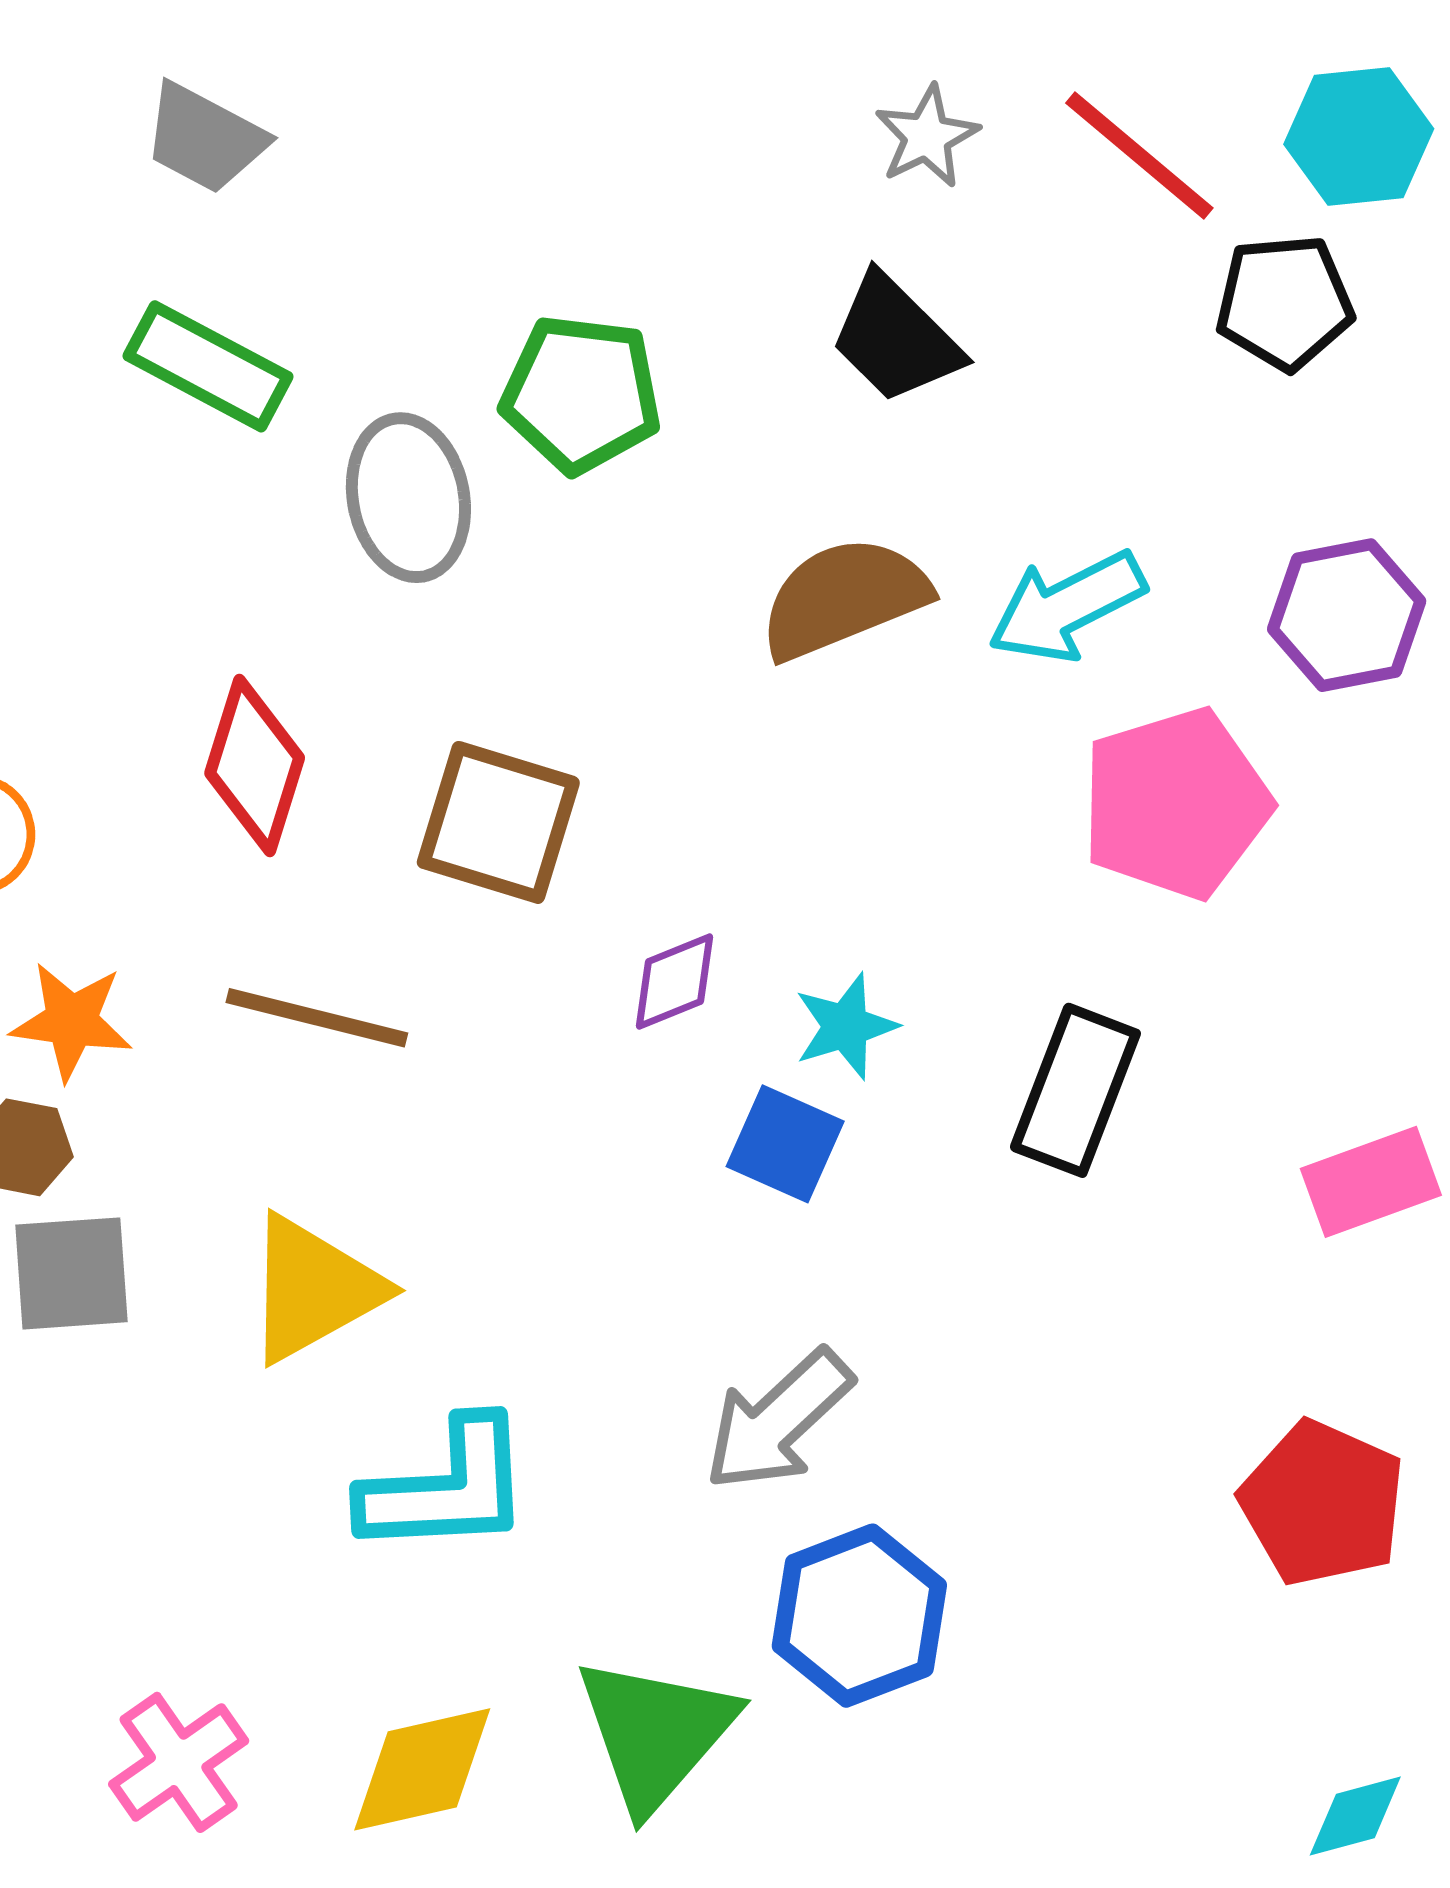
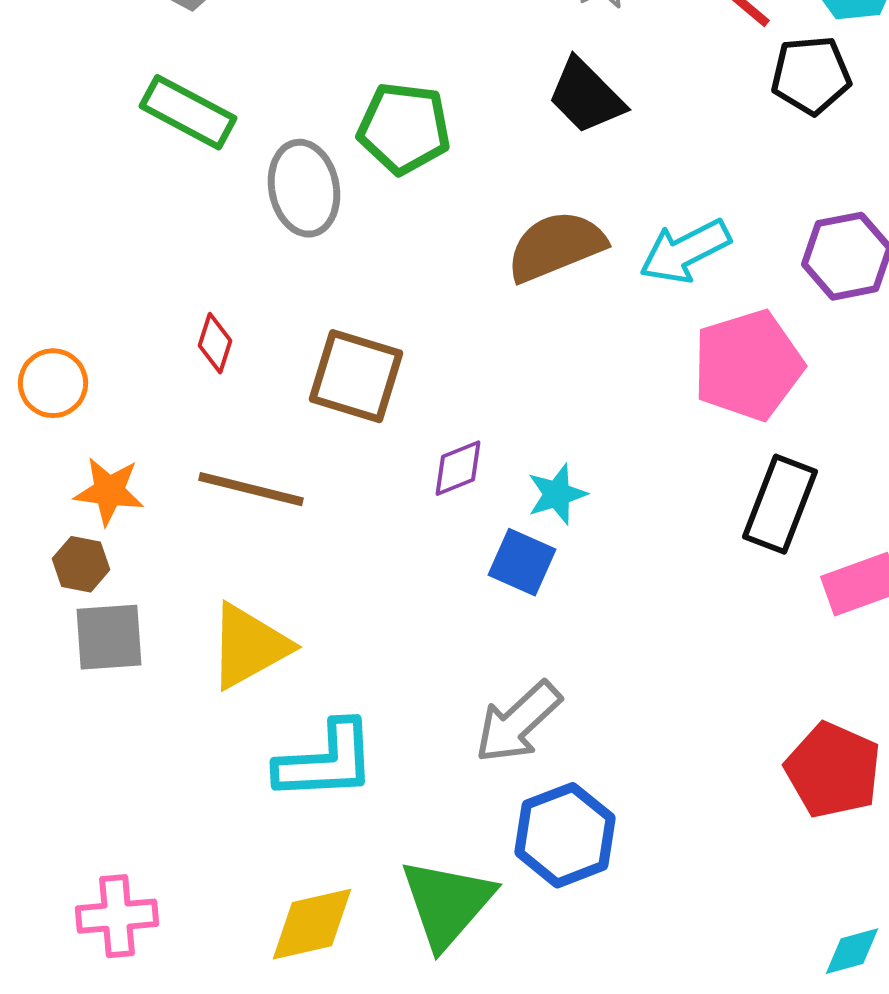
red diamond: (255, 765) -> (215, 343), size x0.6
black rectangle: (1075, 1090) -> (780, 504), moved
pink cross: (179, 1762) -> (117, 916), moved, turned 30

